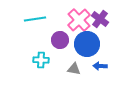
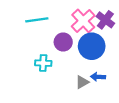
blue arrow: (100, 66) -> (98, 77), moved
gray triangle: (74, 69) -> (82, 82), moved, turned -40

